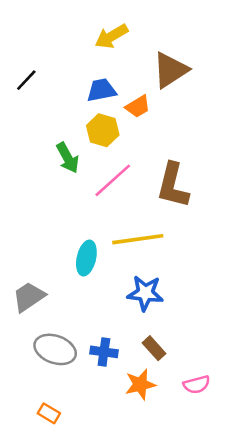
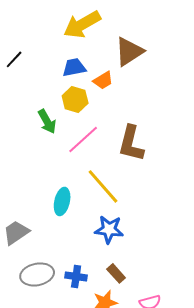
yellow arrow: (111, 36) -> (82, 24), size x1.4
yellow line: (138, 239) -> (103, 186), turned 57
gray ellipse: (55, 349) -> (37, 274), turned -32

